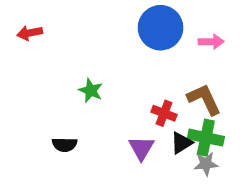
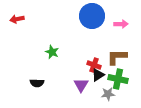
brown L-shape: (204, 99) -> (117, 57), turned -65
black triangle: (181, 143) -> (98, 75), moved
gray star: (206, 164) -> (108, 94), moved

